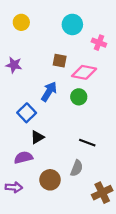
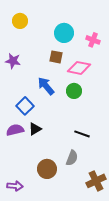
cyan circle: (72, 24) -> (64, 33), moved
blue arrow: (49, 92) -> (46, 86), turned -72
purple semicircle: (23, 157) -> (15, 130), moved
purple arrow: (14, 187) -> (15, 186), moved

